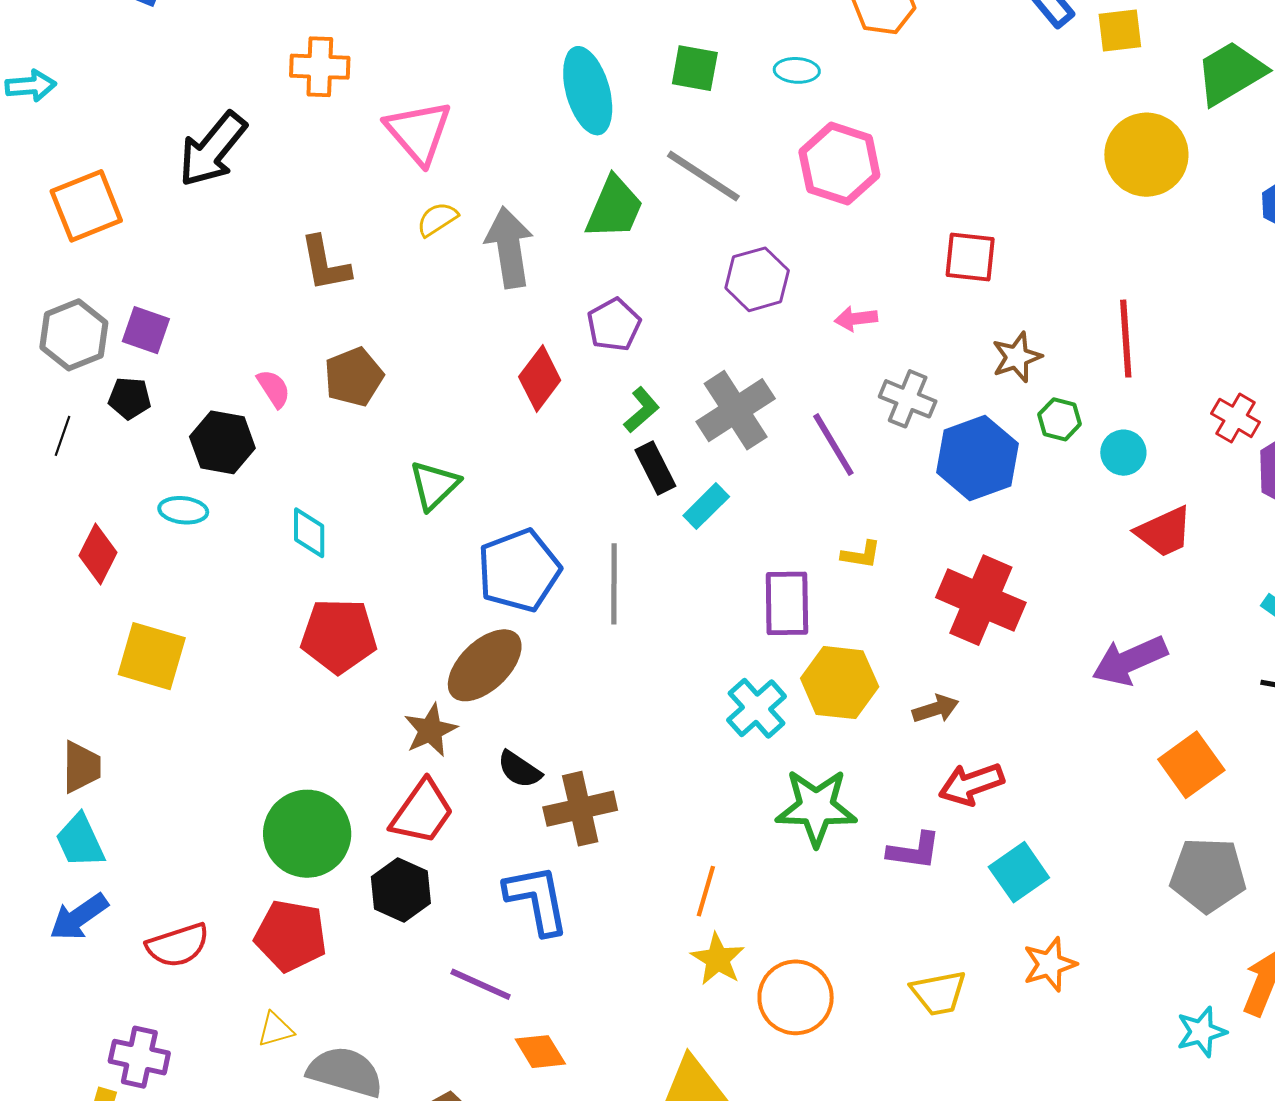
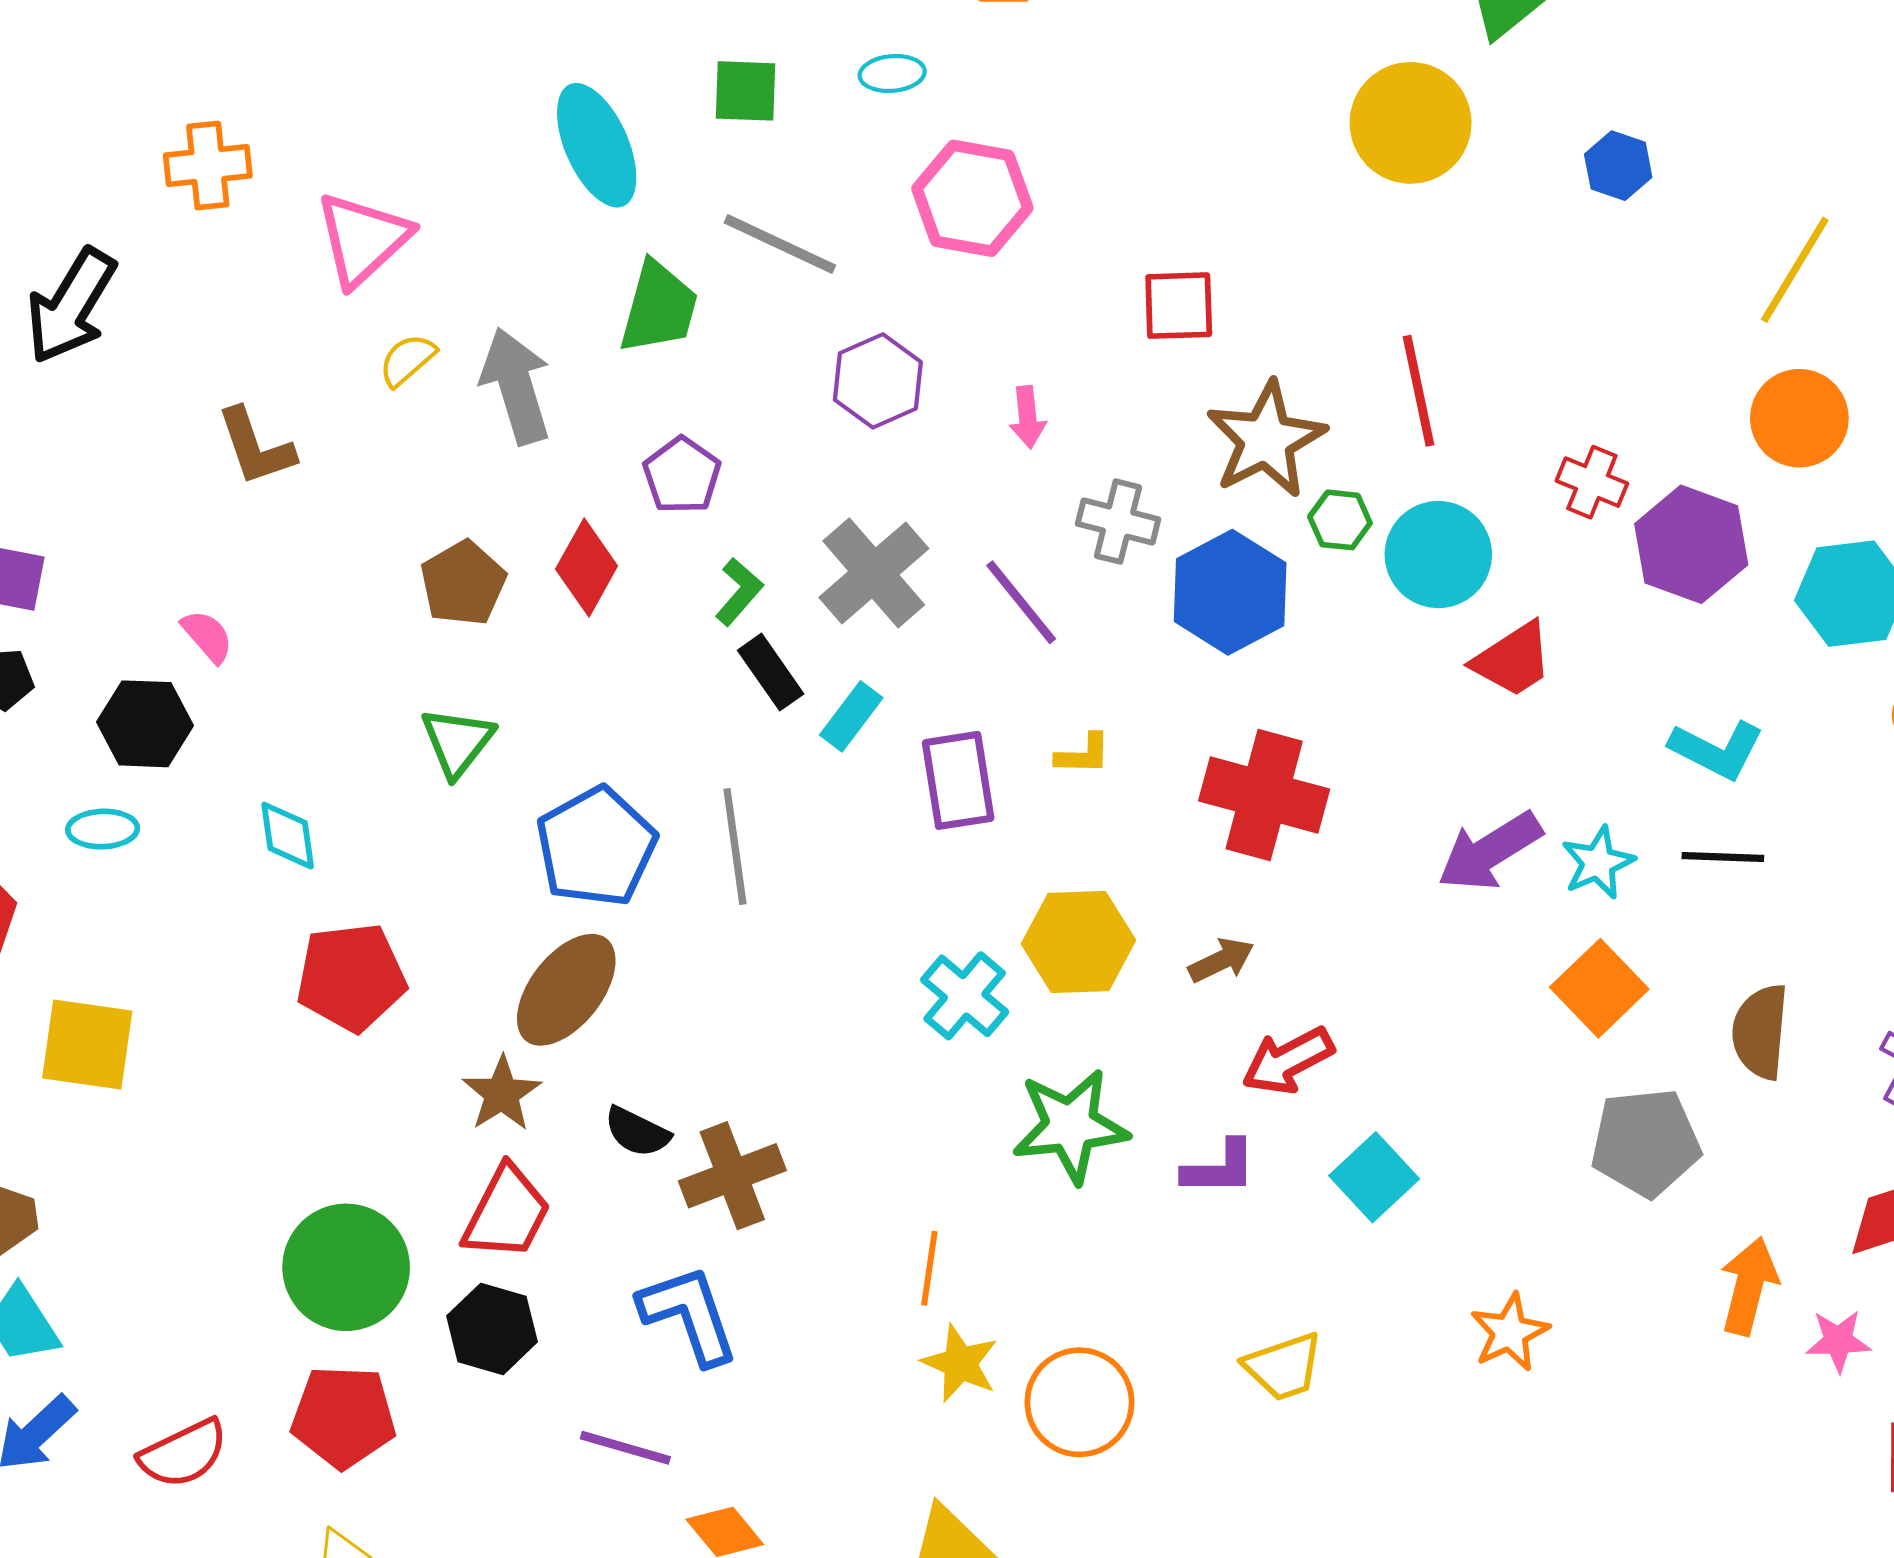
pink triangle: (419, 132) -> (363, 239), turned 36
pink arrow: (856, 319) -> (1028, 417), turned -81
brown star: (1017, 357) -> (1266, 440), size x1.6
brown pentagon: (354, 377) -> (463, 583), moved
cyan circle: (1123, 453) -> (1438, 555), size x1.6
purple rectangle: (787, 603) -> (958, 780), moved
orange star: (1050, 964) -> (1510, 1332), moved
cyan star: (1201, 1032) -> (1598, 863), moved

